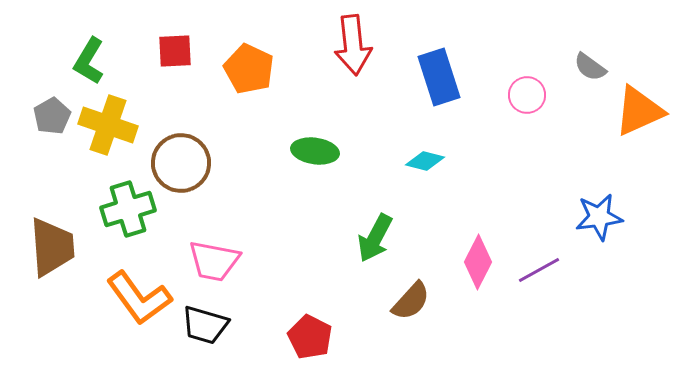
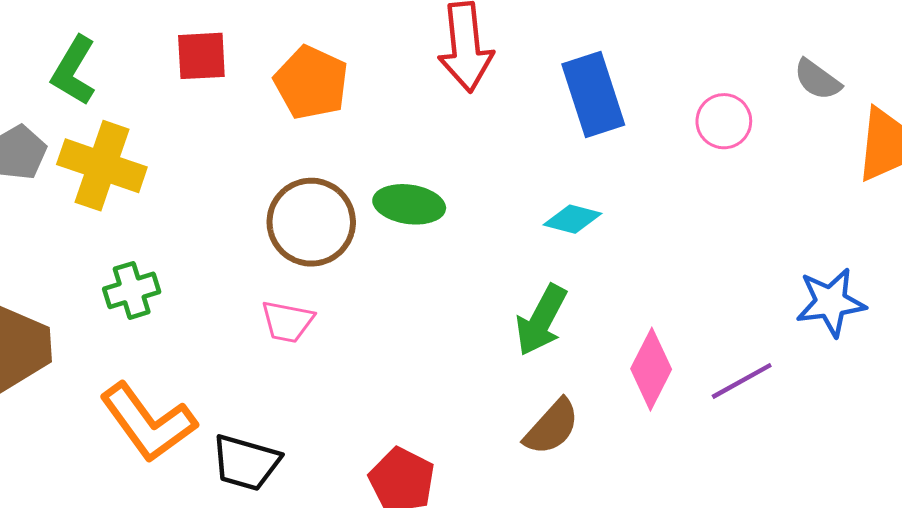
brown circle: (181, 163) -> (311, 222), moved
green cross: (128, 209) -> (132, 290), size x0.7
green arrow: (375, 238) -> (541, 320), moved
pink trapezoid: (214, 261) -> (287, 322), moved, size x0.7

